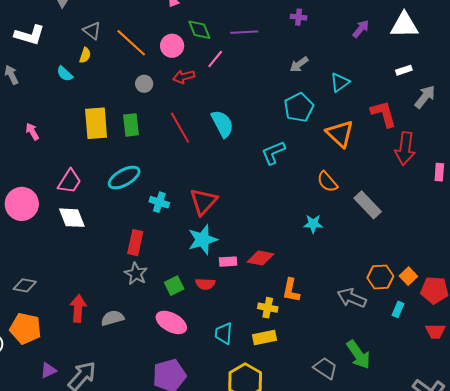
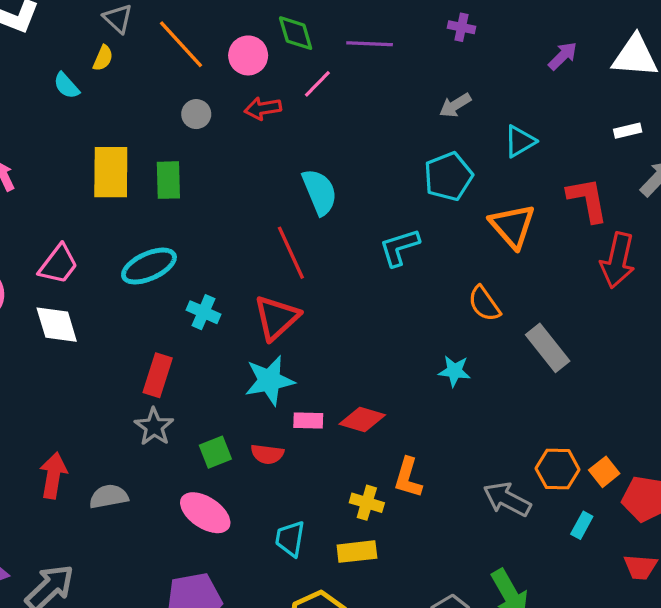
red line: (180, 128) -> (291, 253), moved

